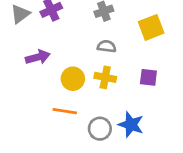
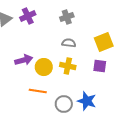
yellow square: (151, 27) -> (104, 42), moved
purple arrow: (38, 57) -> (24, 60), moved

